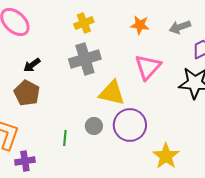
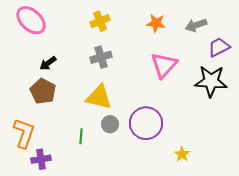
gray cross: (85, 59) -> (101, 57), size x0.7
yellow triangle: (112, 93) -> (99, 97), moved
yellow star: (166, 156) -> (182, 154), size x0.6

